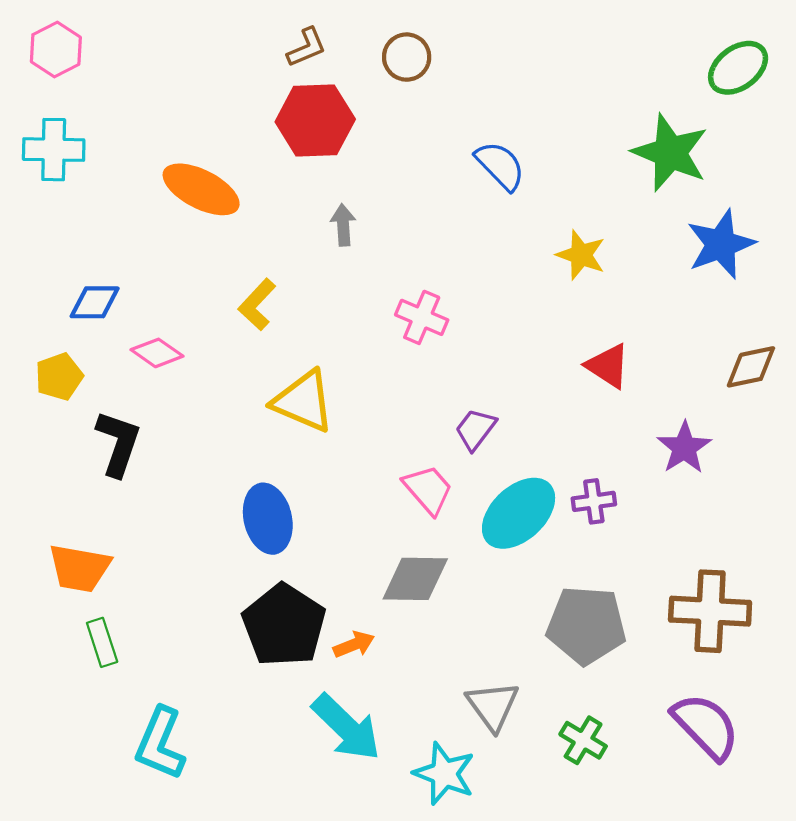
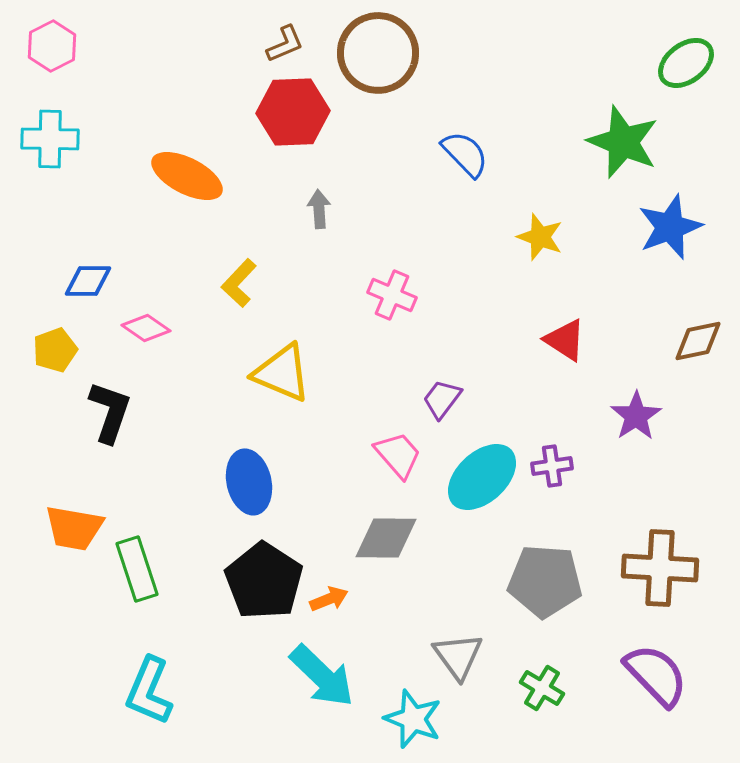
brown circle: (407, 57) -> (378, 53), size x1.8
green rectangle: (102, 642) -> (137, 569), moved, size x1.4

